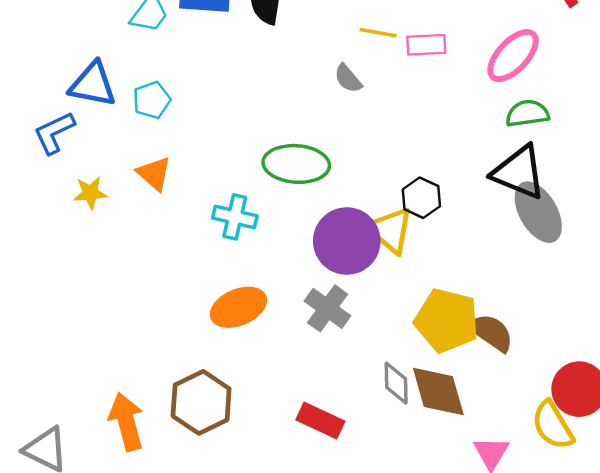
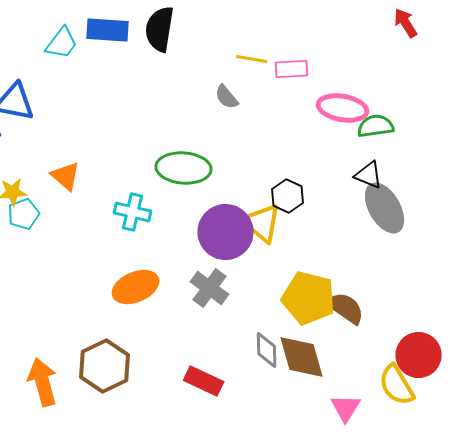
pink ellipse: (513, 56) -> (343, 108), moved, turned 57
cyan pentagon: (152, 100) -> (24, 214), moved
black triangle: (519, 172) -> (369, 175), size x0.6

